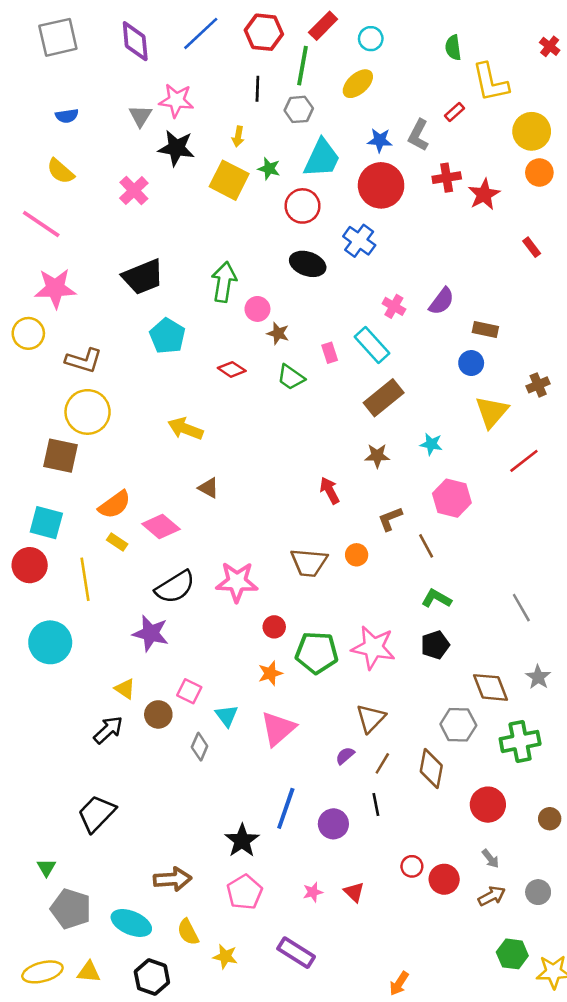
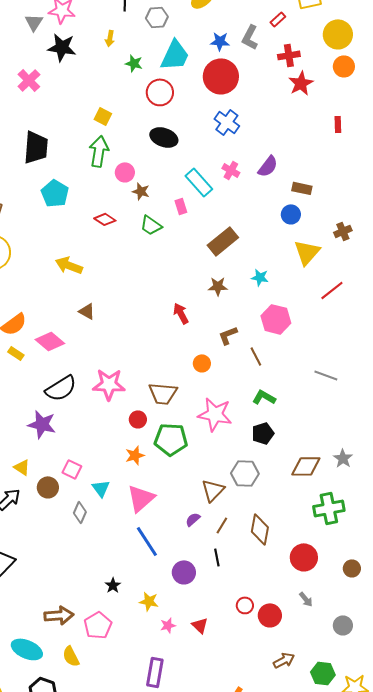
red cross: (447, 178) -> (289, 55), moved
yellow square: (229, 180) -> (103, 116), moved, size x0.6
blue cross: (359, 241) -> (227, 122), moved
red rectangle: (532, 247) -> (338, 124), turned 35
black trapezoid: (143, 277) -> (36, 147), turned -64
cyan rectangle: (372, 345) -> (199, 182), moved
brown trapezoid: (309, 563) -> (163, 393), moved
gray line: (521, 608) -> (326, 375), moved, turned -40
pink star: (373, 648) -> (215, 414), moved
brown diamond: (490, 687) -> (306, 466), turned -68
gray hexagon: (458, 725) -> (245, 473), moved
blue line: (286, 808) -> (147, 541), moved, turned -52
black star: (242, 841) -> (113, 585), size x0.6
pink pentagon: (245, 892) -> (98, 625), moved
brown arrow: (492, 896) -> (284, 660), moved
purple rectangle: (296, 953) -> (155, 672), turned 68
yellow star: (225, 956) -> (149, 601), moved

